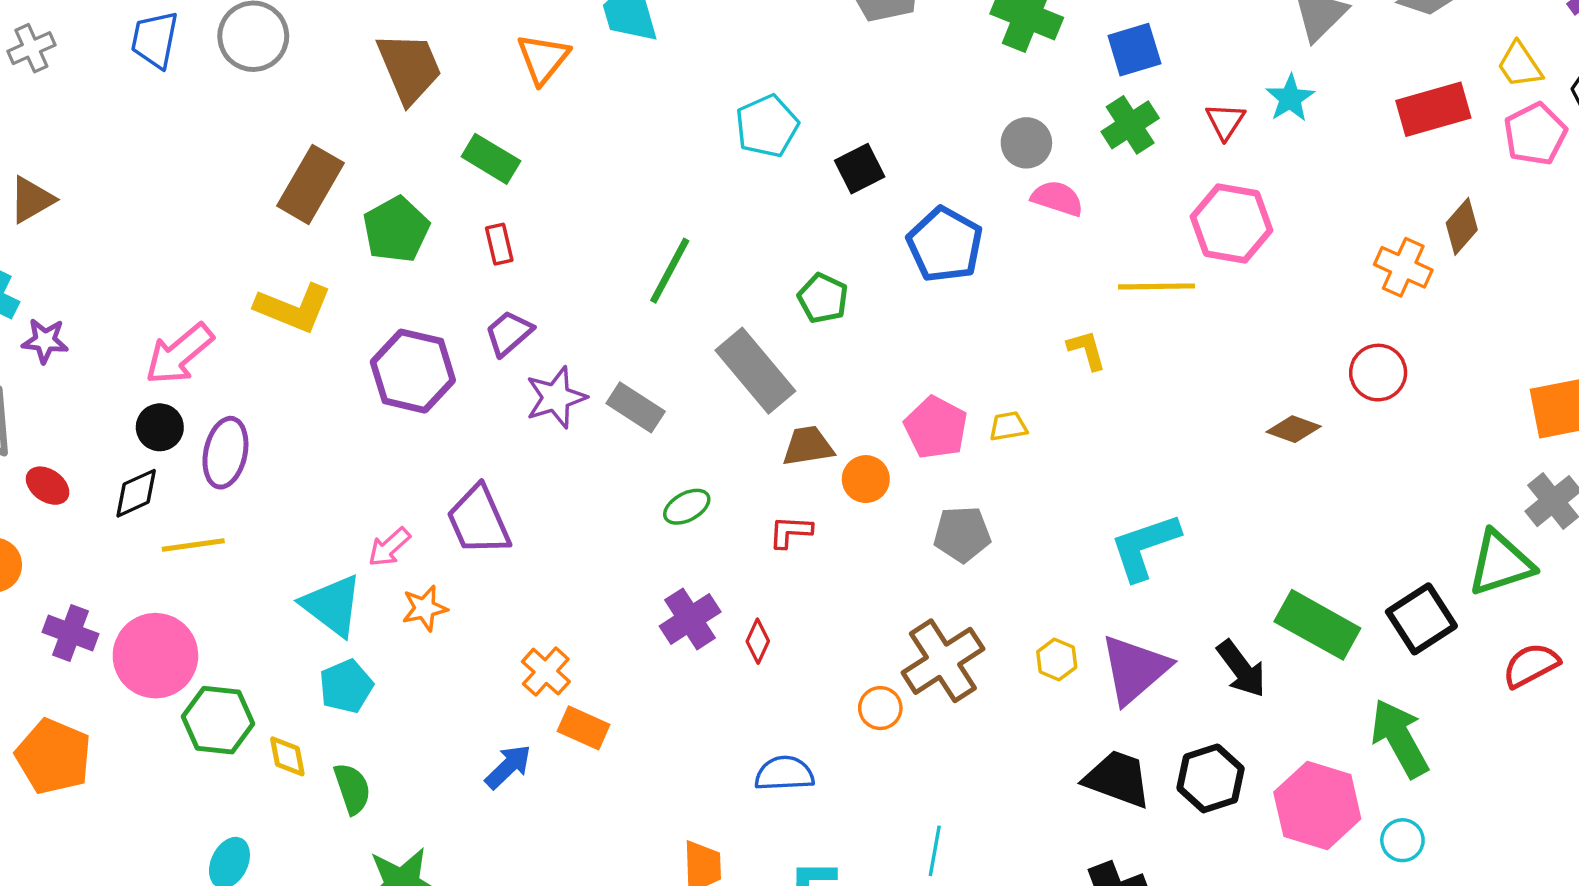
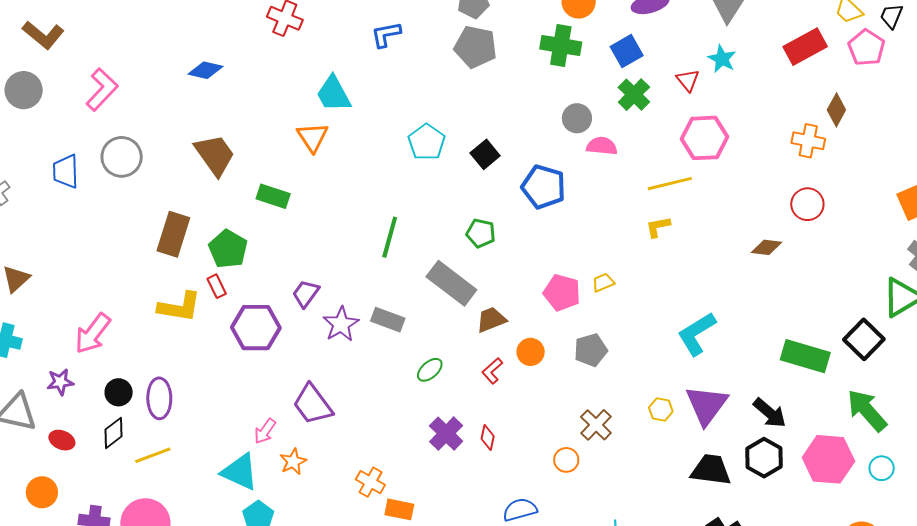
orange triangle: (543, 59) -> (313, 137), moved
red rectangle: (499, 244) -> (217, 286), moved
purple star: (45, 341) -> (60, 382), moved
yellow L-shape: (1087, 350) -> (658, 227), moved, turned -72
pink arrow: (179, 354) -> (93, 334), moved
orange circle: (866, 479) -> (531, 352), moved
red L-shape: (790, 532) -> (492, 371), turned -32
brown cross: (943, 661) -> (596, 425), size x0.7
black arrow: (1241, 669) -> (770, 413), moved

